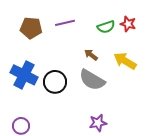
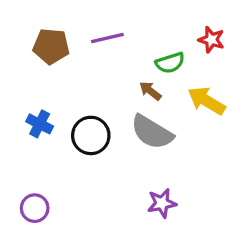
green semicircle: (106, 27) -> (170, 63), moved
blue cross: (24, 75) -> (40, 124), size x0.6

